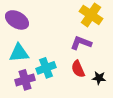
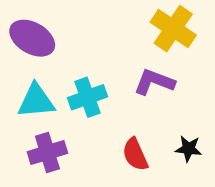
cyan cross: (46, 68) -> (87, 97), moved
red semicircle: (78, 69) -> (135, 154), moved

